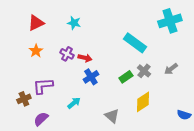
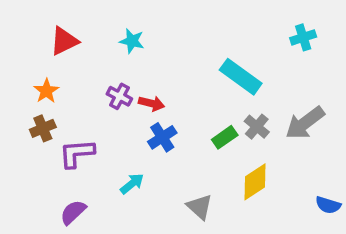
cyan cross: (170, 21) -> (303, 37), size x0.6
orange star: (36, 51) -> (46, 91), moved
gray arrow: (171, 69) -> (305, 123), size x1.6
brown cross: (24, 99) -> (43, 128), moved

